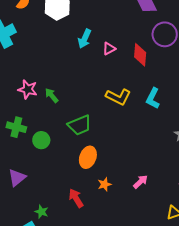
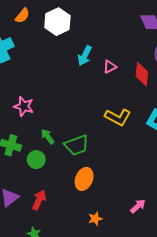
green arrow: (52, 95) -> (48, 136), moved
orange star: (105, 184) -> (95, 219), moved
red arrow: (76, 198) -> (39, 200), moved, turned 54

